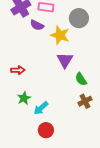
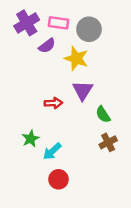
gray circle: (79, 18) -> (89, 29), moved
purple semicircle: (37, 25) -> (47, 46), turned -64
red arrow: (18, 70) -> (53, 103), moved

